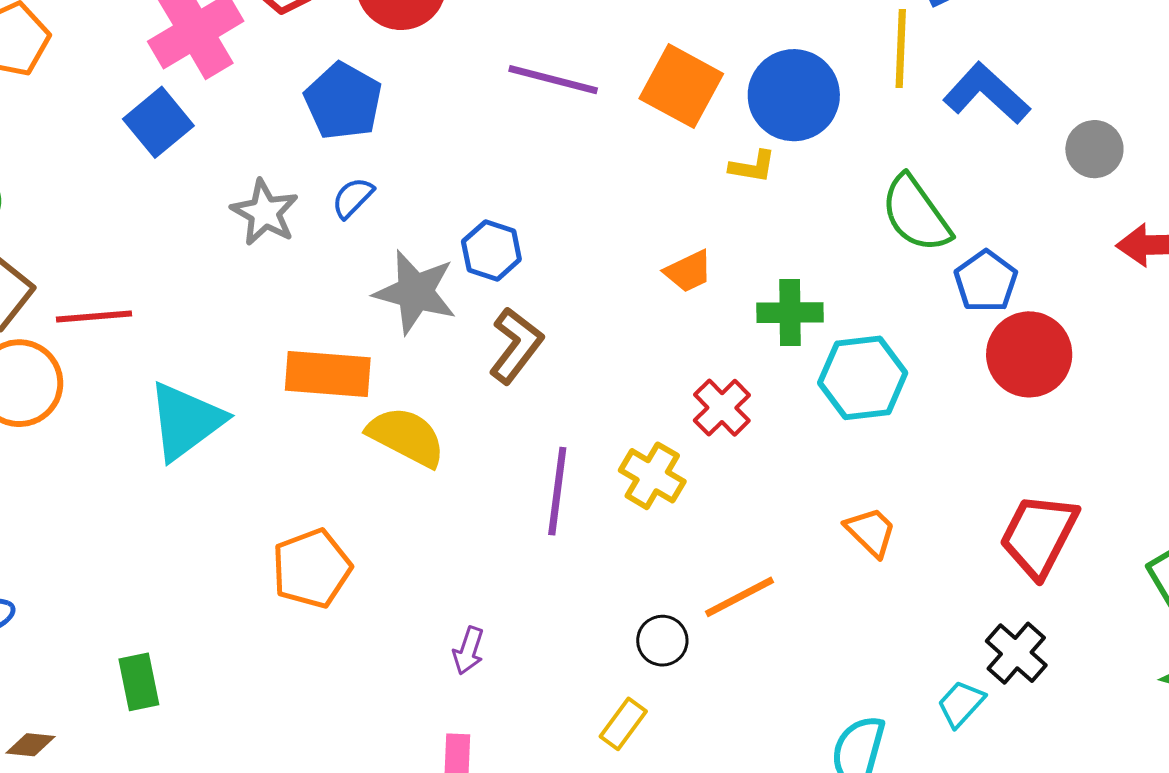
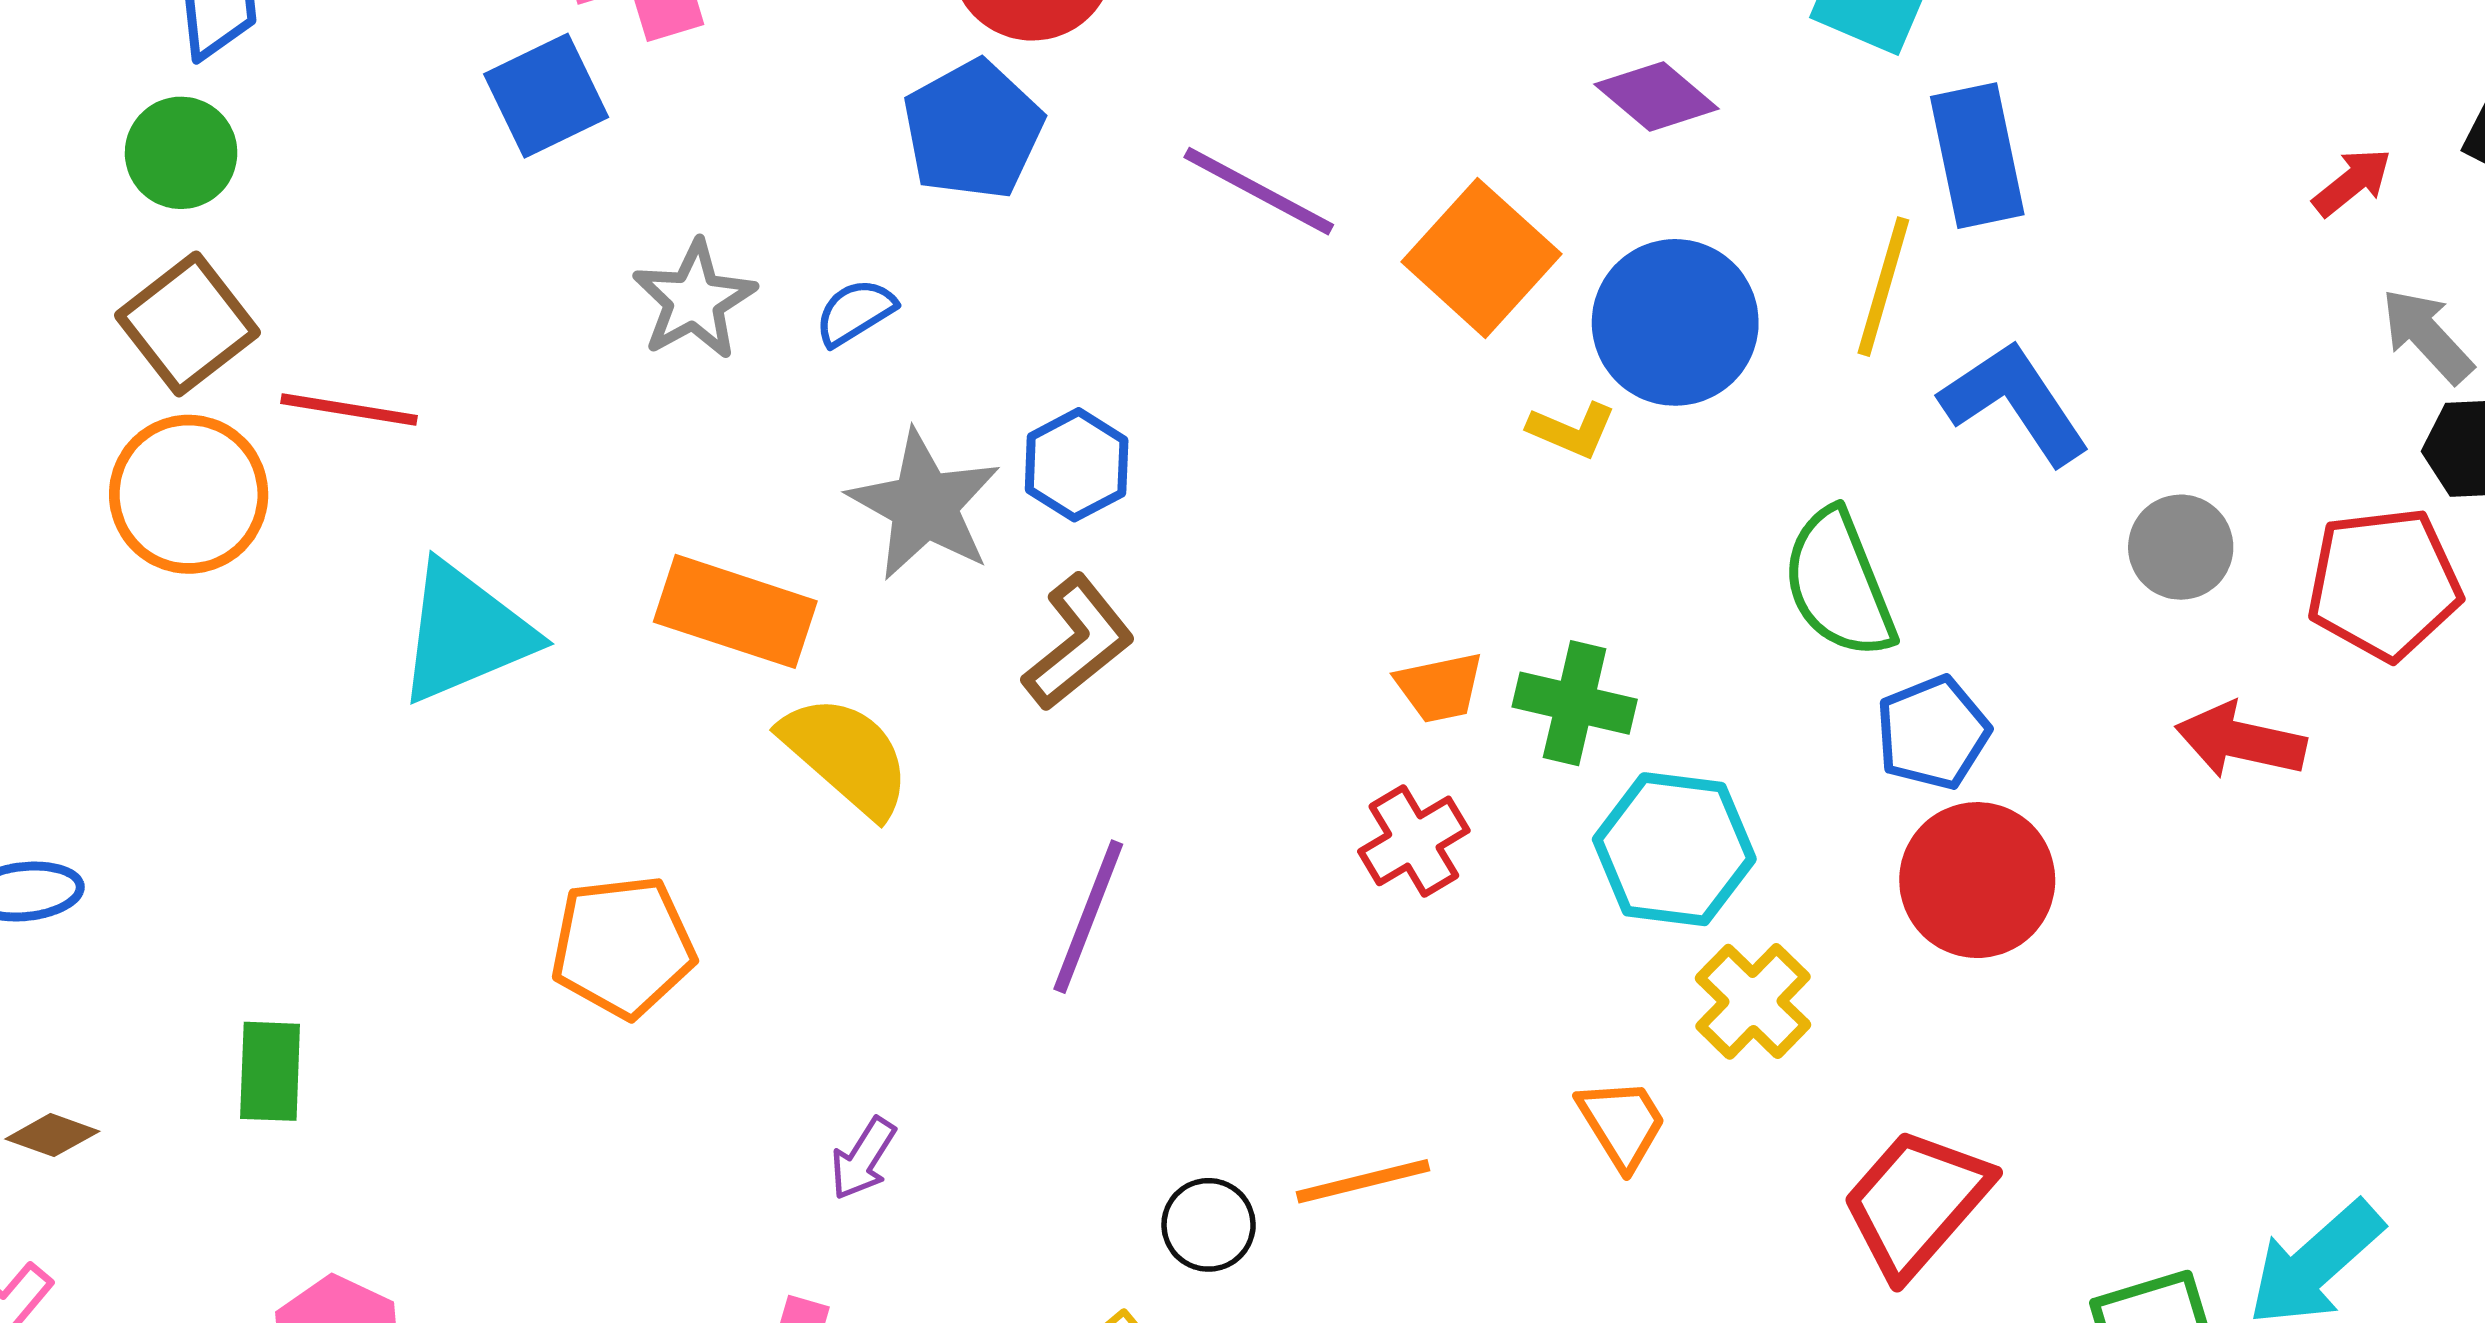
blue pentagon: (343, 101) -> (973, 130), moved
orange trapezoid: (688, 271) -> (1440, 687), moved
yellow cross: (652, 476) -> (1753, 1001), moved

